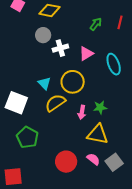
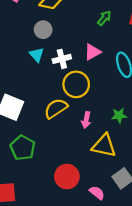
white cross: (60, 48) -> (62, 59), moved
cyan triangle: (44, 83) -> (37, 55), moved
green star: (100, 107) -> (119, 115), moved
pink semicircle: (93, 159) -> (97, 193), moved

